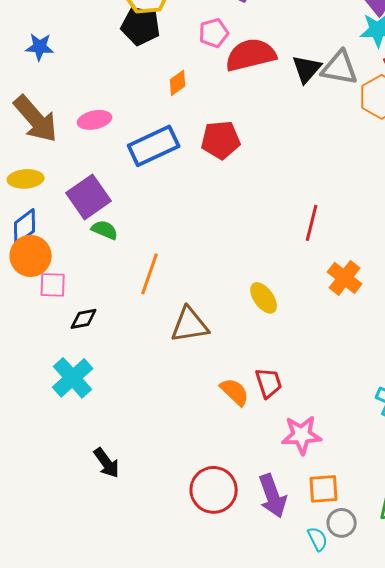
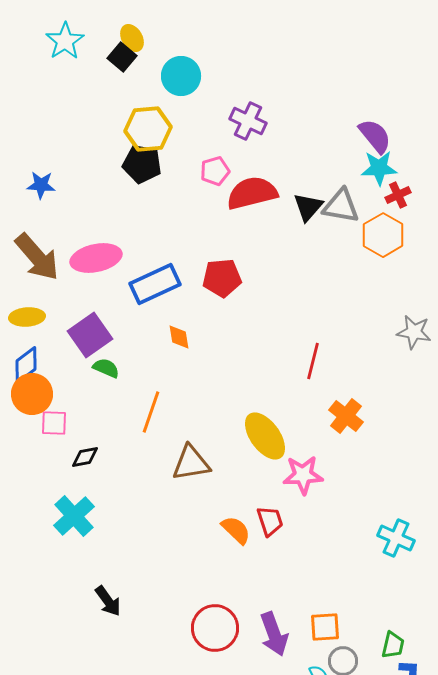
orange diamond: (178, 83) -> (179, 337), moved, turned -64
pink ellipse: (95, 120) -> (96, 258), size x1.5
yellow ellipse: (264, 298) -> (265, 436), size x1.5
pink star: (302, 435) -> (303, 475), moved

